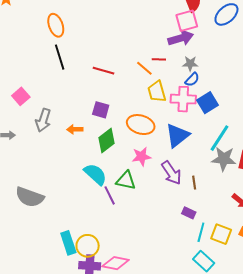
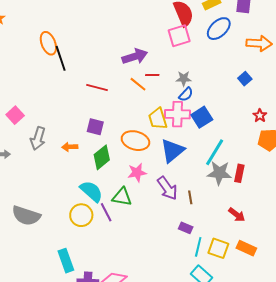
purple arrow: (181, 38) -> (135, 56), moved
black line: (60, 57) -> (61, 58), moved
yellow trapezoid: (157, 92) -> (158, 119), moved
yellow circle: (88, 246) -> (81, 215), moved

